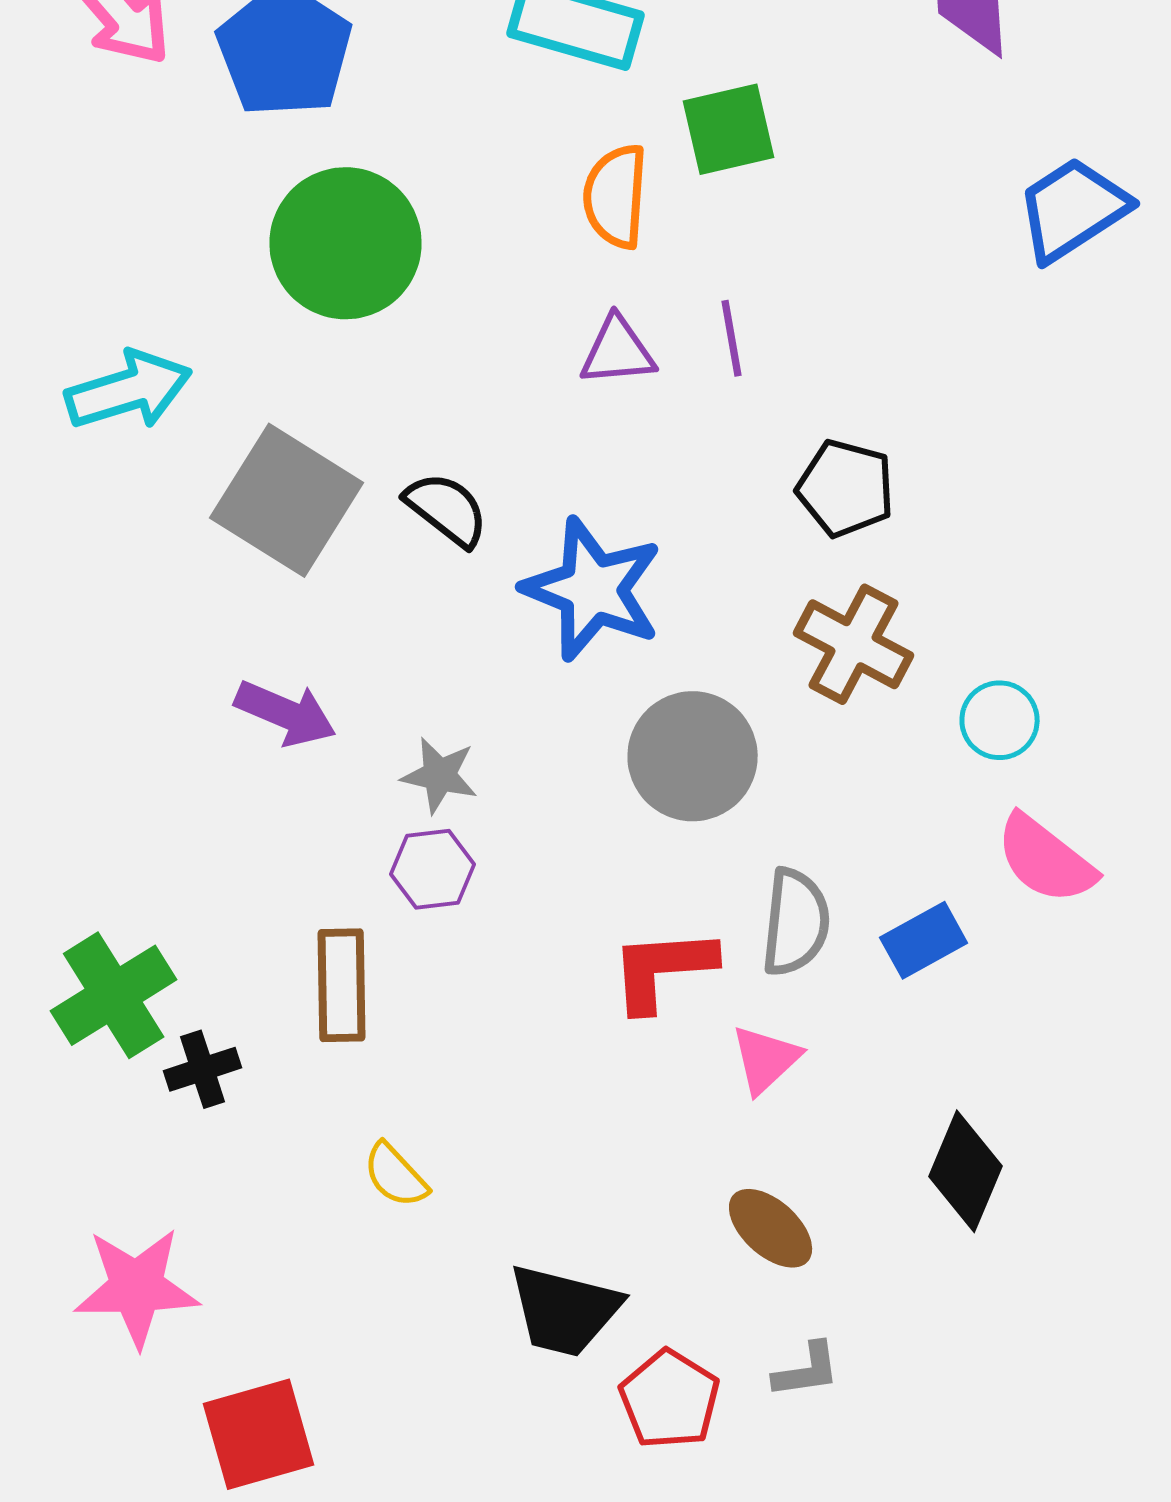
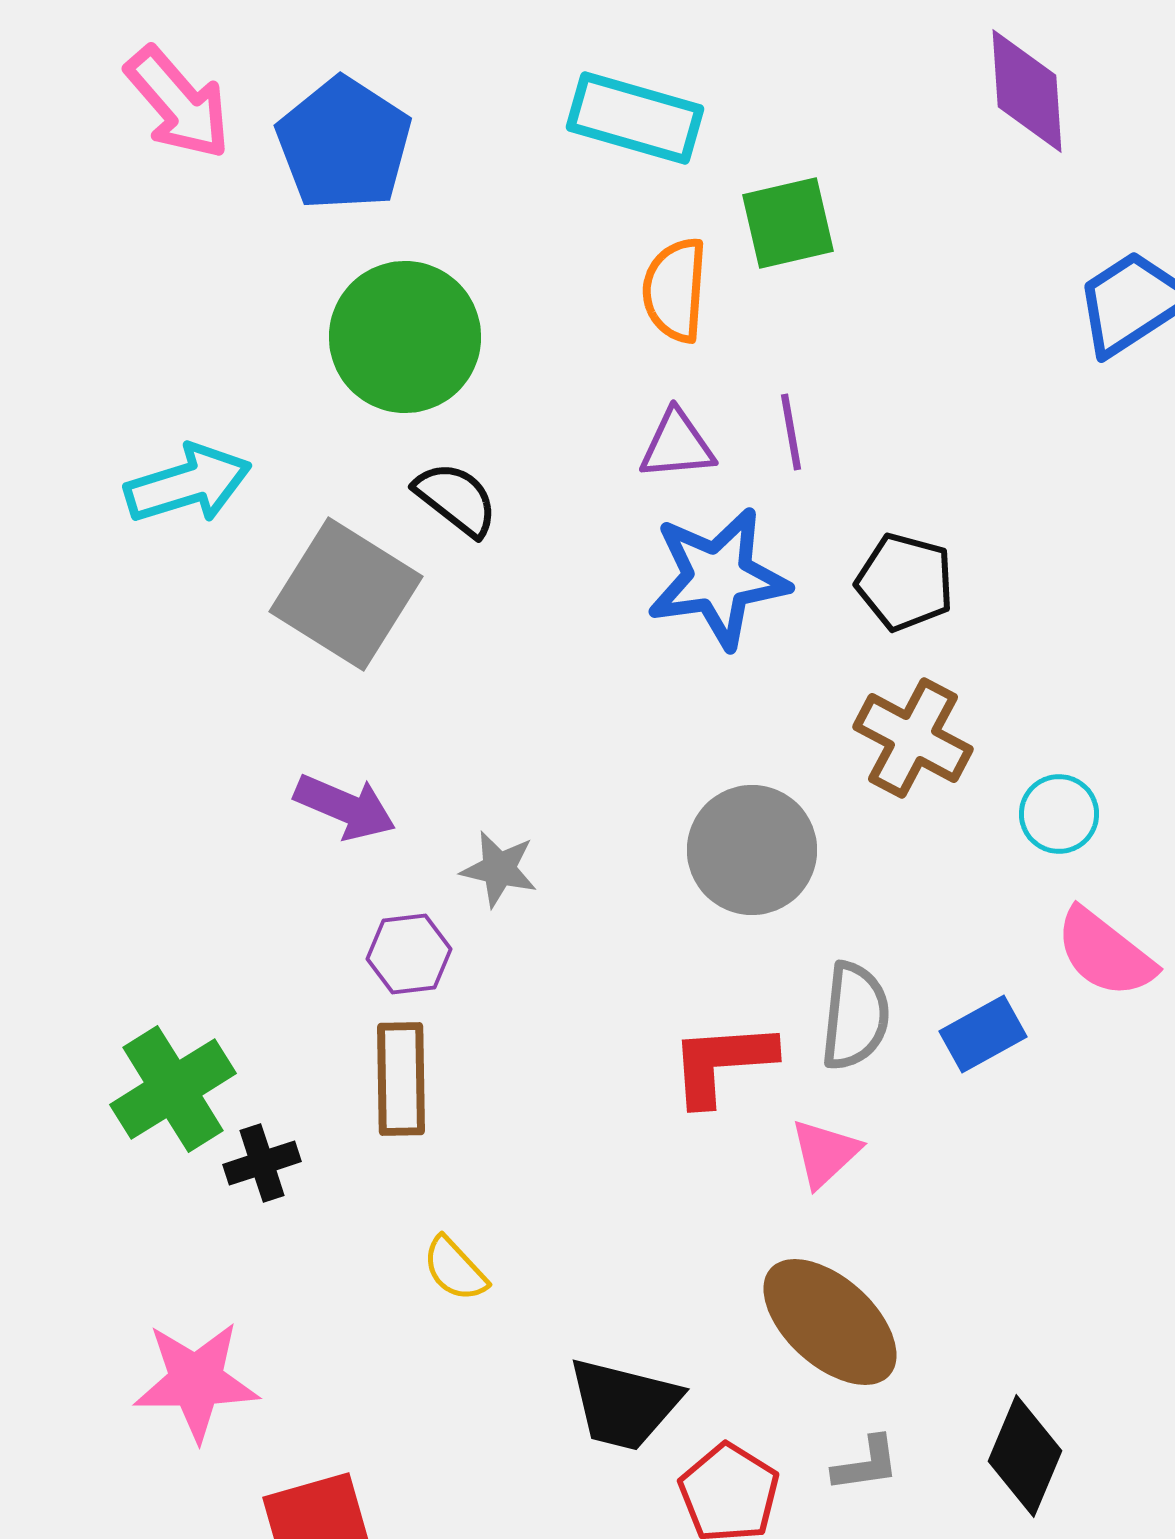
black semicircle: (447, 509) -> (456, 499), moved
blue star: (593, 589) -> (718, 578), moved, turned -30
purple hexagon: (433, 869) -> (409, 954), moved
black diamond: (966, 1171) -> (1025, 1456), moved
brown ellipse: (771, 1228) -> (830, 1322), size x1.6

